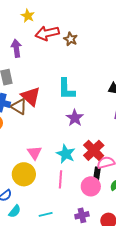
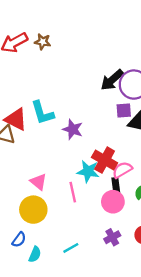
cyan L-shape: (66, 89) -> (42, 113), moved
cyan star: (66, 154) -> (88, 171), moved
pink line: (61, 179) -> (73, 192), moved

